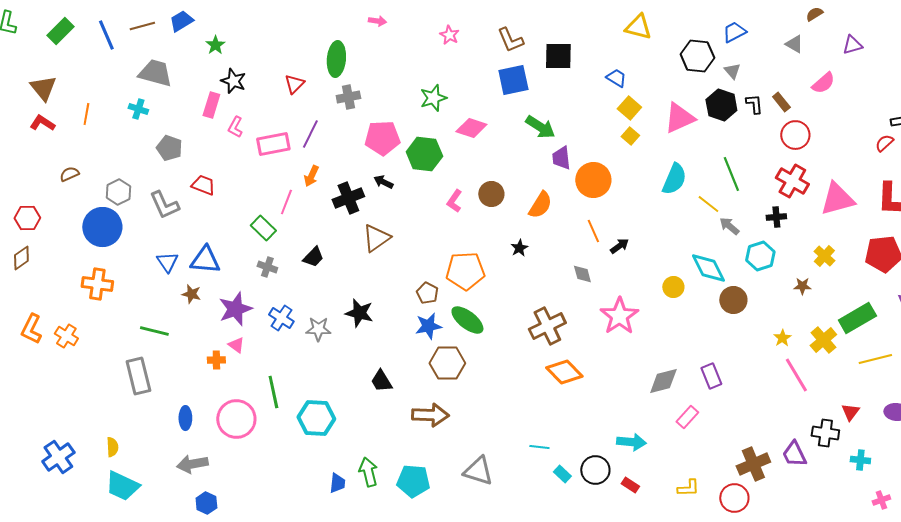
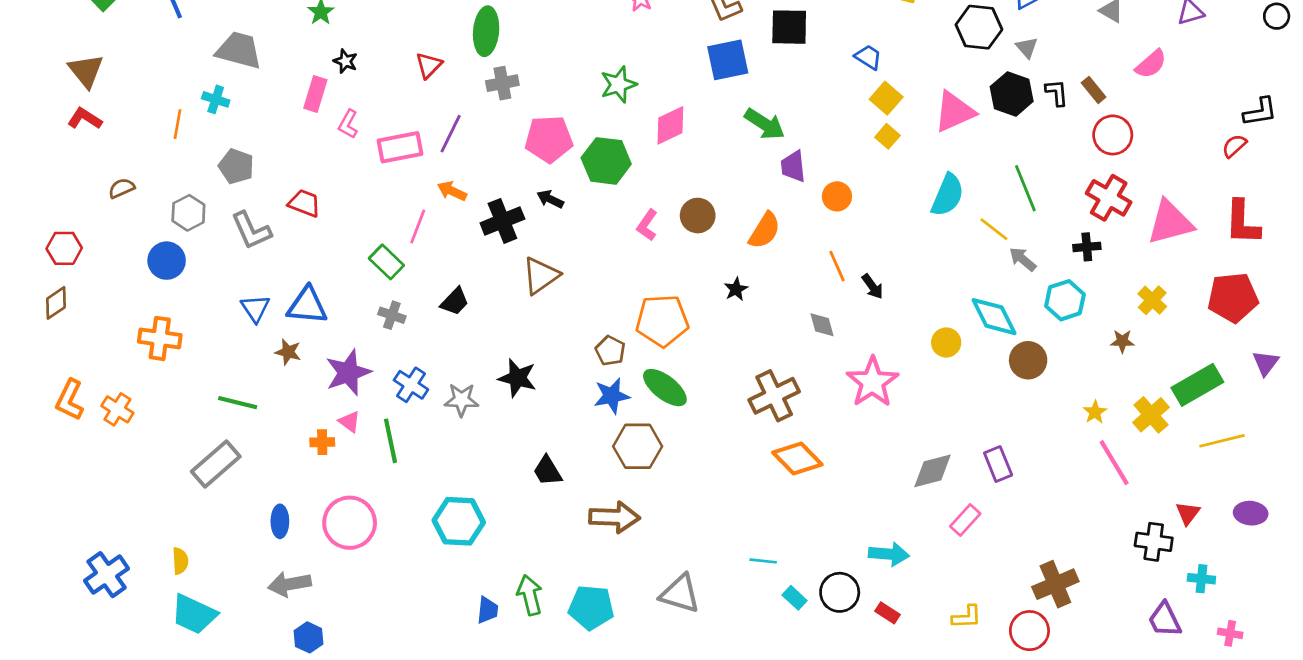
black star: (233, 81) -> (345, 61), size x0.7
orange line: (86, 114) -> (177, 124), moved
pink diamond: (471, 128) -> (670, 125), turned -44
gray pentagon: (169, 148) -> (236, 166), moved
orange arrow: (311, 176) -> (452, 191), turned 90
orange circle: (593, 180) -> (837, 196), size x0.6
blue circle: (102, 227) -> (167, 261), size x0.7
black arrow: (619, 246) -> (872, 287), turned 90
gray rectangle: (138, 376) -> (216, 464), turned 63
green line: (273, 392) -> (390, 441), moved
purple trapezoid: (794, 454) -> (1165, 620), moved
pink cross: (881, 500) -> (1230, 633), turned 30

